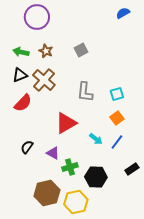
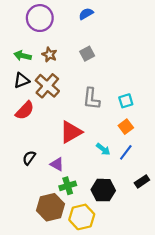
blue semicircle: (123, 13) -> (86, 14), moved
green cross: (70, 167) -> (68, 186), moved

